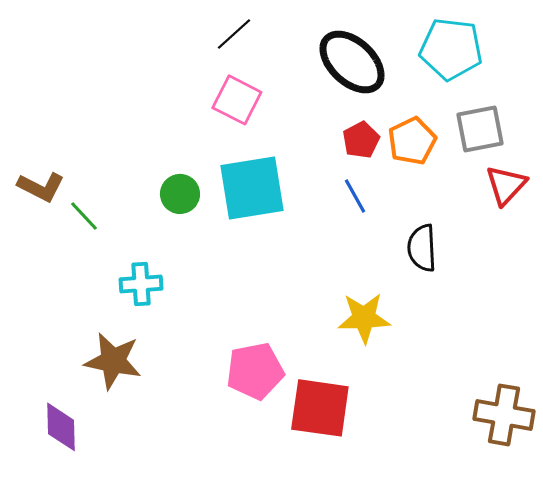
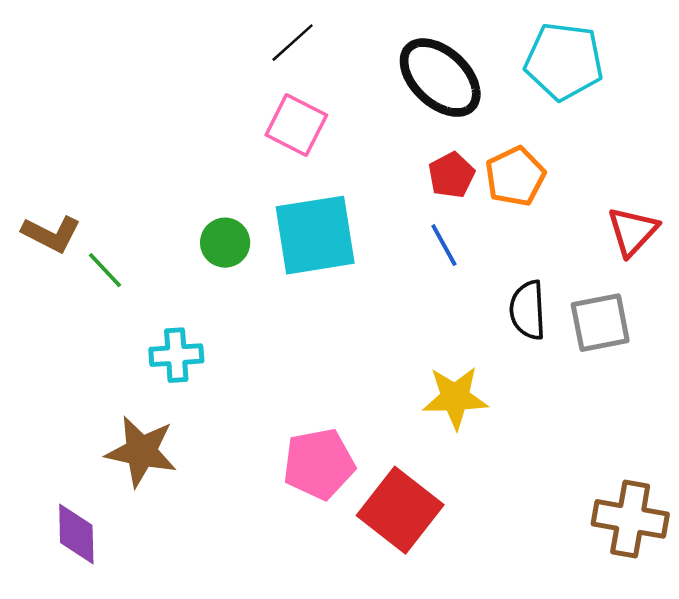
gray square: (480, 129) -> (600, 323), moved
red square: (320, 408) -> (400, 510), turned 30

